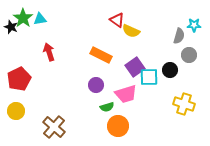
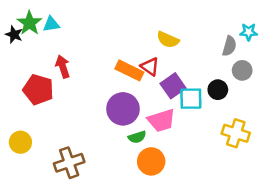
red triangle: (117, 20) -> (150, 67), moved
red pentagon: (19, 79) -> (38, 90), moved, turned -30
purple circle: (96, 85) -> (123, 109), size x1.6
brown cross: (54, 127) -> (69, 163), turned 30

